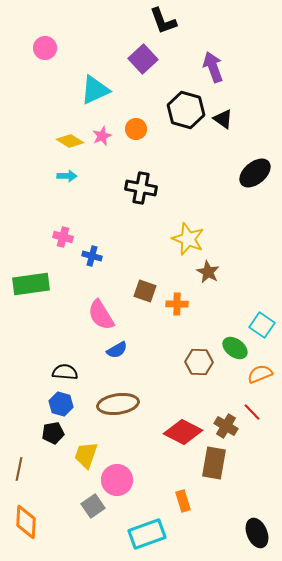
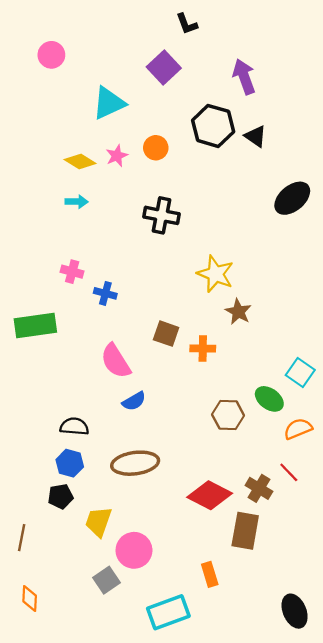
black L-shape: (163, 21) -> (187, 24), size x0.7
orange diamond: (26, 522) -> (30, 598), size x0.7

